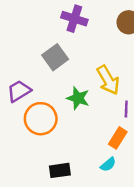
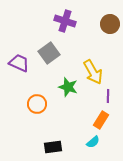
purple trapezoid: (19, 91) -> (19, 63), moved, turned 55
orange circle: (41, 119) -> (37, 104), size x0.7

